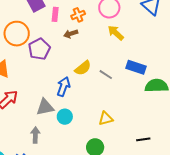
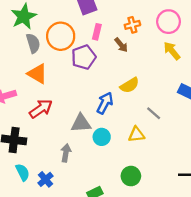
pink rectangle: (55, 14) -> (97, 32), moved
brown arrow: (71, 34) -> (121, 45), turned -120
gray line: (106, 75) -> (154, 113), moved
yellow triangle: (106, 119) -> (136, 135), moved

